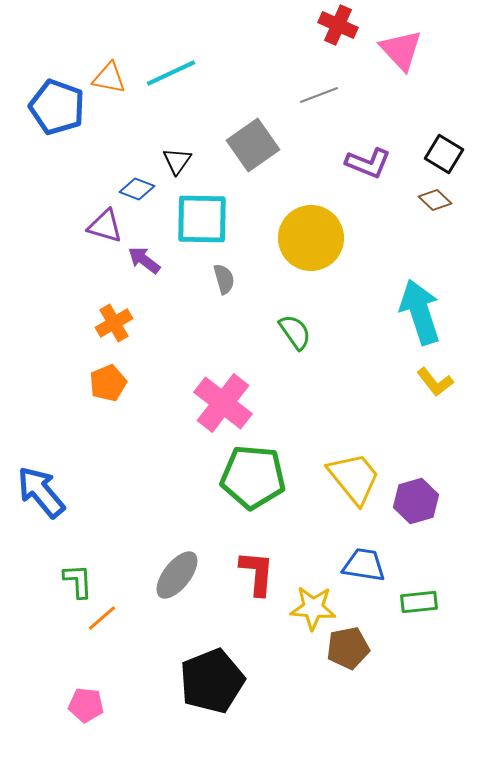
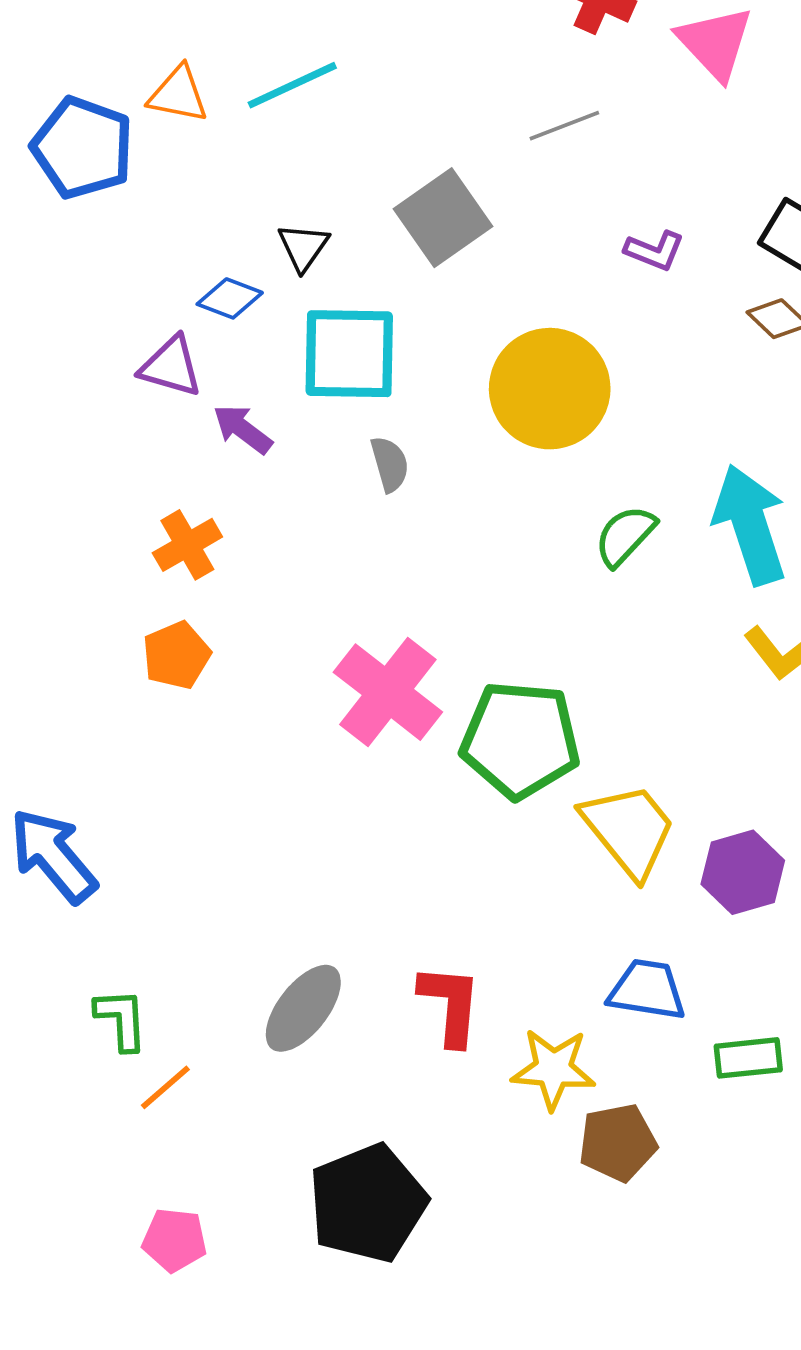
purple L-shape: (368, 163) -> (654, 251), size x0.7
green semicircle: (295, 332) -> (625, 536), moved, turned -102
green pentagon: (253, 477) -> (520, 740), moved
pink pentagon: (86, 705) -> (175, 1240), moved

